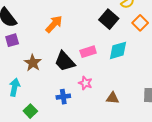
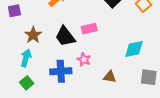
cyan diamond: (118, 50) -> (134, 49), moved
cyan arrow: (14, 87) -> (26, 58), moved
blue cross: (63, 97) -> (61, 71), size x1.5

